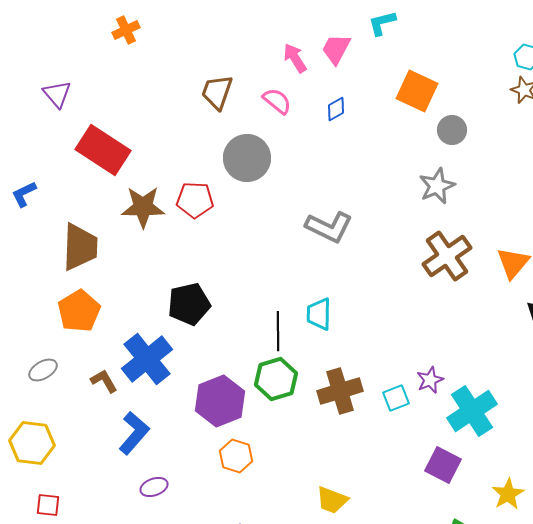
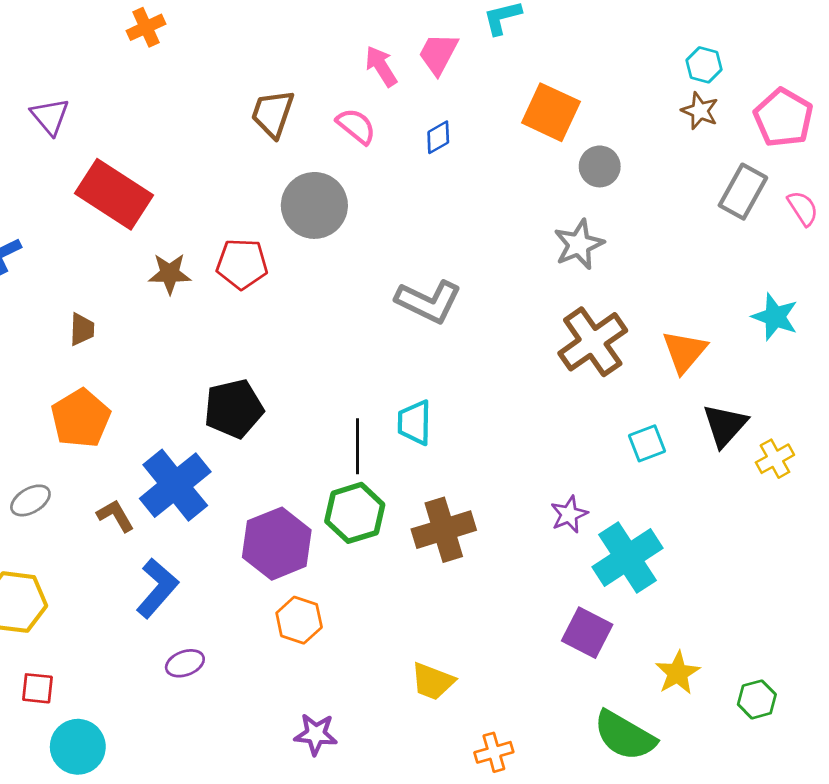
brown star: (143, 207) -> (170, 274), size x0.7
brown trapezoid: (80, 247) -> (82, 329), size x0.5
cyan square: (396, 398) -> (647, 443), moved

